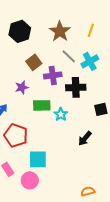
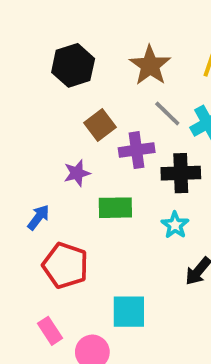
cyan star: (61, 114) -> (175, 225), moved
cyan square: (38, 159) -> (129, 312), moved

